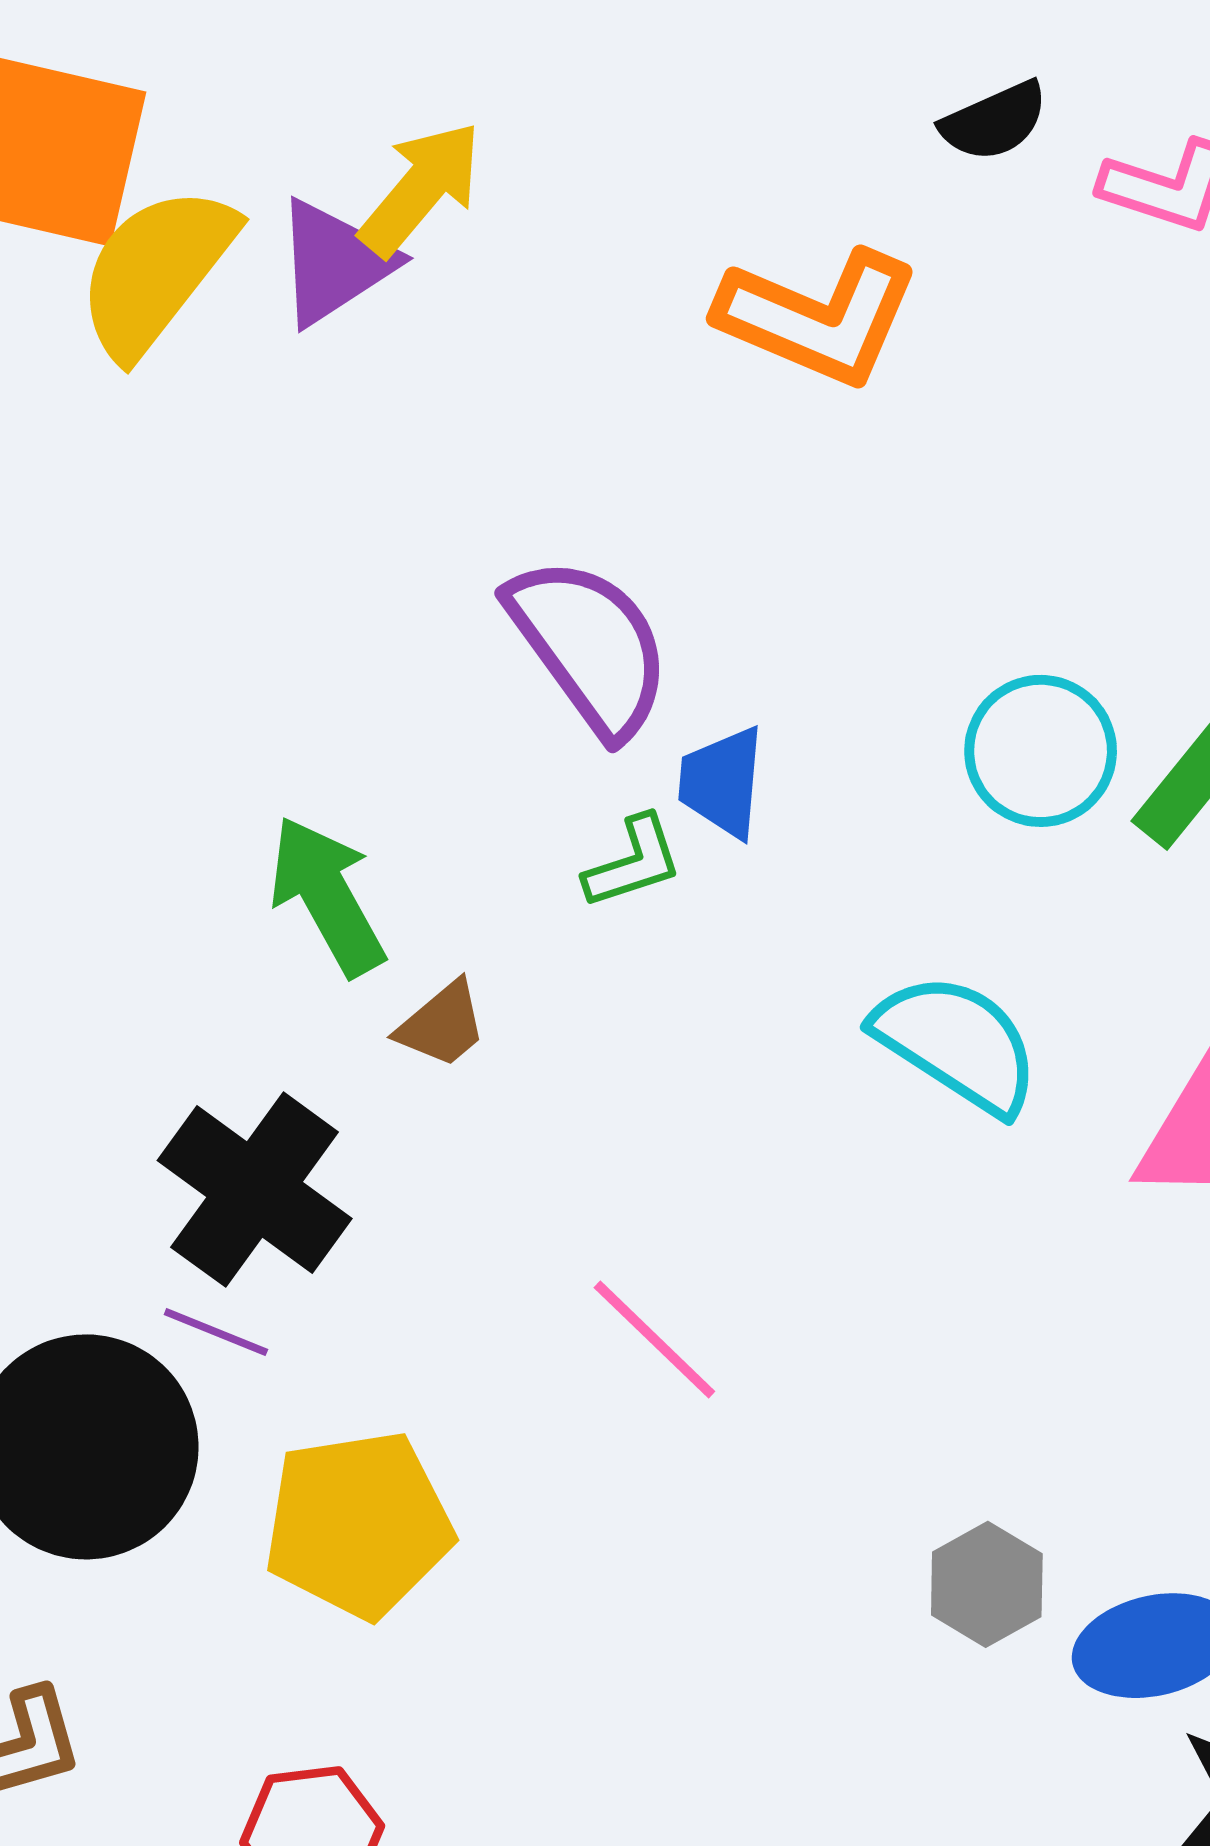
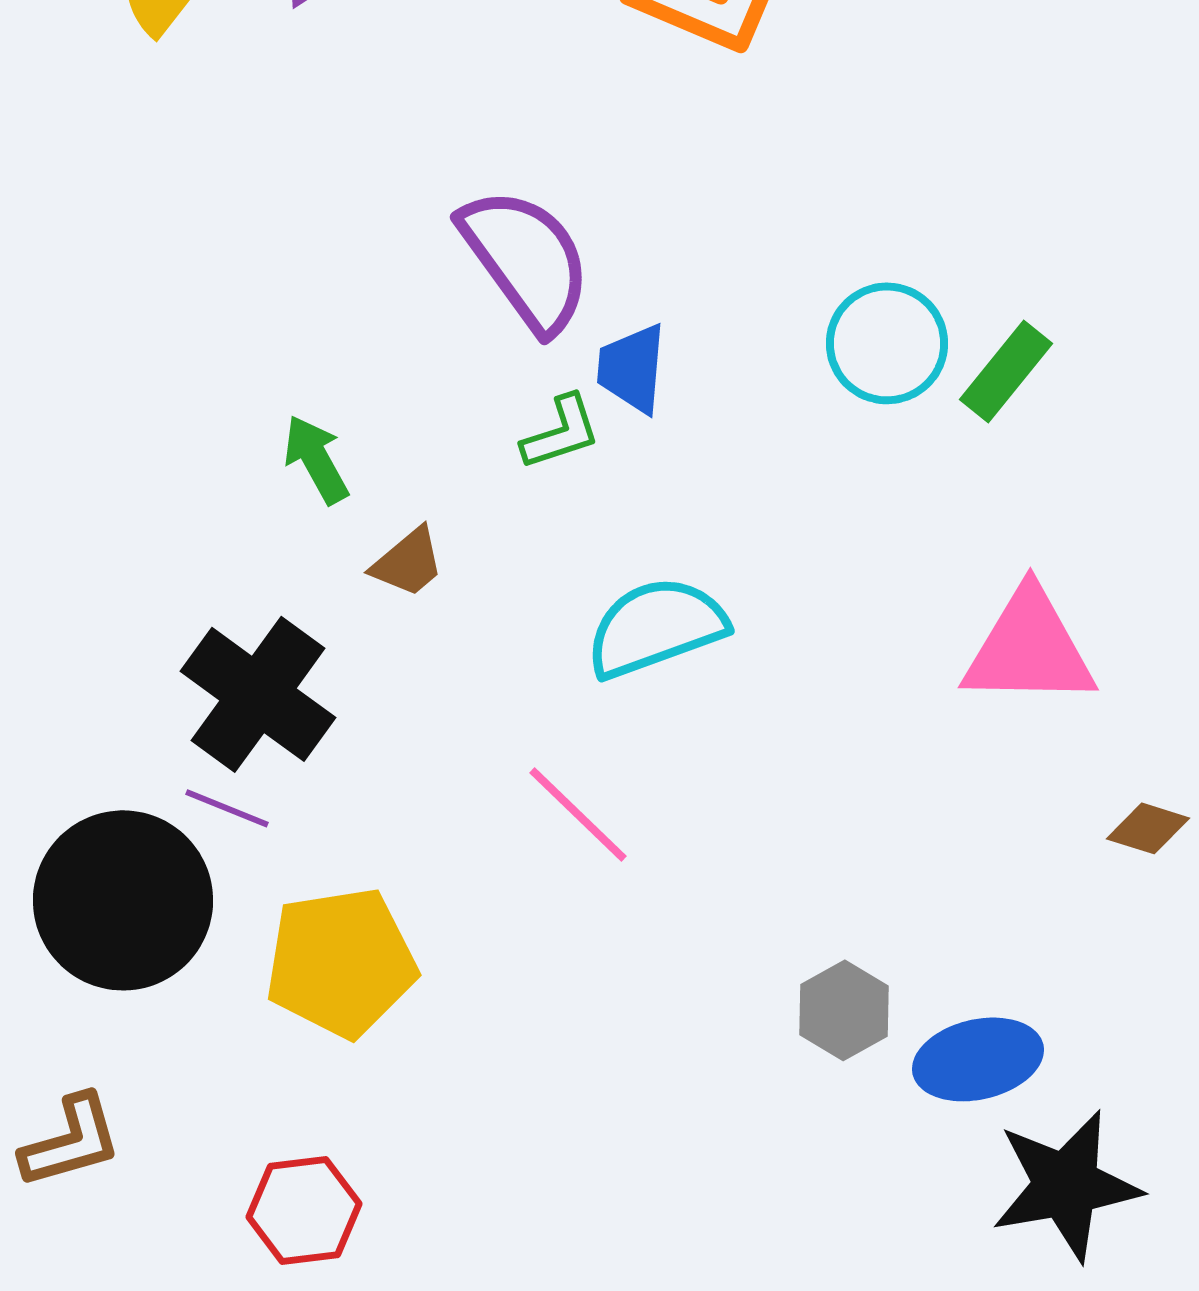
green arrow: (327, 896) -> (316, 459), size x0.7
cyan semicircle: (957, 1043) -> (656, 627), moved, turned -53

